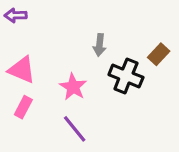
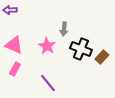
brown rectangle: (159, 54) -> (102, 57), moved
pink star: (73, 87) -> (47, 46), moved

